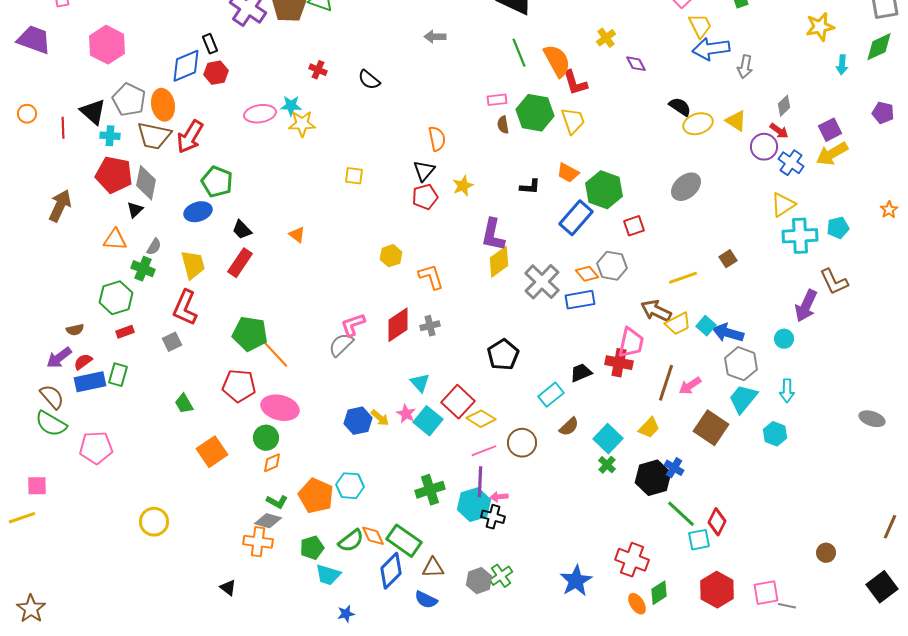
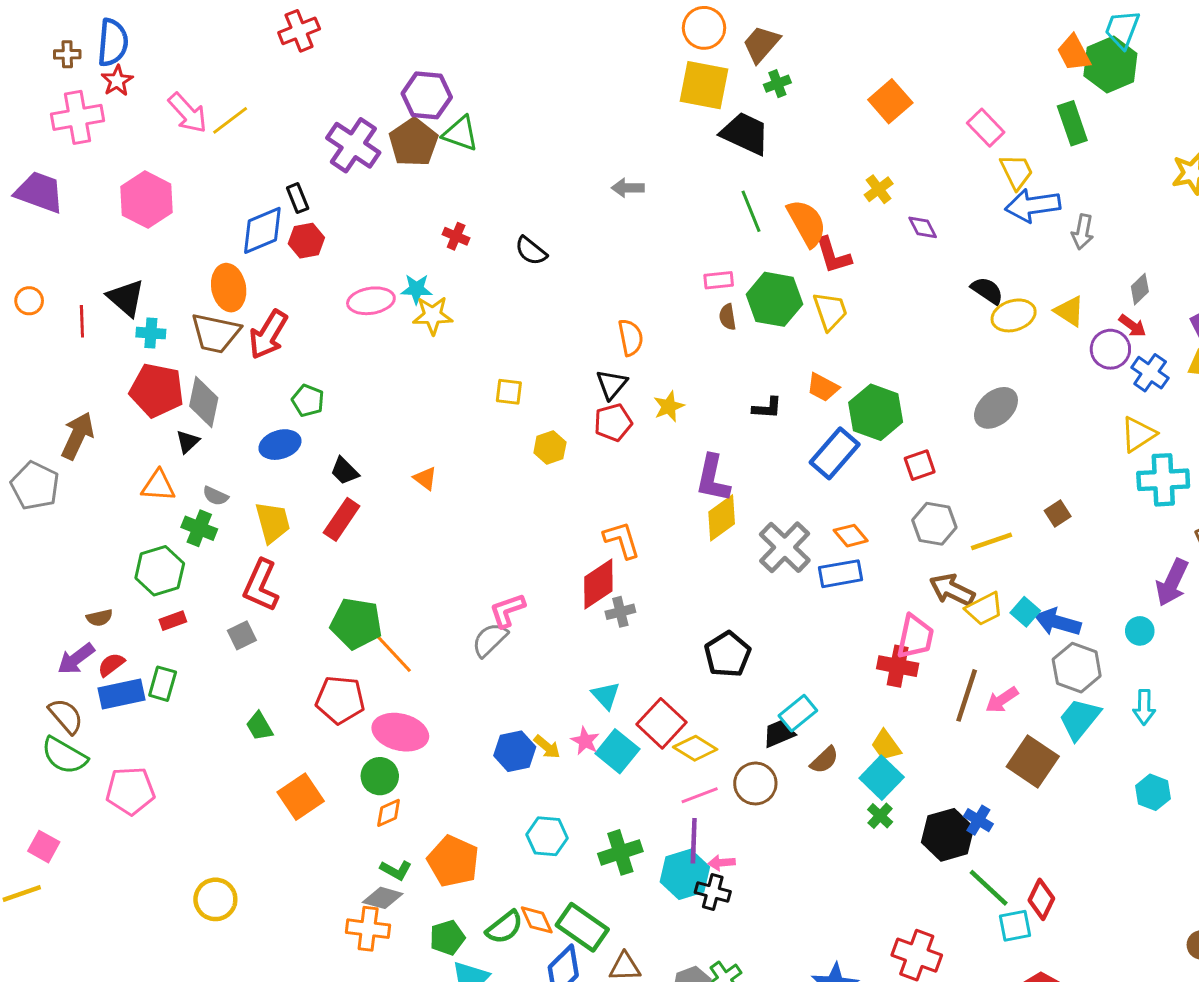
gray pentagon: (129, 100) -> (35, 486), moved
green pentagon: (217, 182) -> (308, 401), size x0.7
gray semicircle: (154, 247) -> (215, 496), turned 84
yellow hexagon: (391, 256) -> (550, 447), moved
gray hexagon: (612, 266) -> (934, 524), moved
red diamond: (398, 325) -> (598, 584), moved
black trapezoid: (581, 373) -> (779, 734), moved
yellow trapezoid: (649, 428) -> (886, 745), moved, turned 100
cyan hexagon: (775, 434) -> (1153, 792), moved
pink square: (37, 486) -> (44, 847), turned 30
cyan hexagon: (350, 486) -> (547, 836), moved

